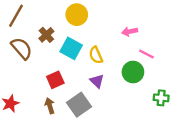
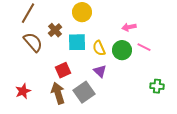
cyan square: (71, 48) -> (77, 42), turned -30
green circle: (133, 72) -> (122, 50), moved
brown arrow: (50, 106) -> (58, 93), size x1.5

